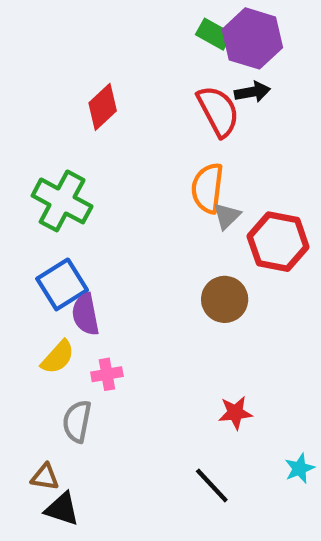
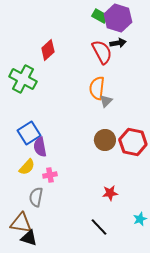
green cross: (62, 201) -> (23, 79), moved
red hexagon: (278, 242) -> (133, 142), moved
brown triangle: (45, 477) -> (21, 223), size x1.6

